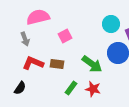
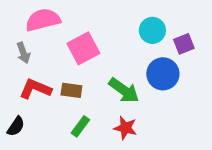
pink square: (65, 36) -> (83, 48), size x1.5
green rectangle: (71, 88) -> (80, 126), moved

